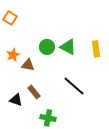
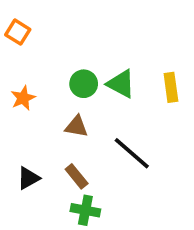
brown triangle: (28, 65) -> (77, 127), moved
brown rectangle: (34, 92) -> (77, 176), moved
black triangle: (16, 100) -> (28, 178), turned -48

